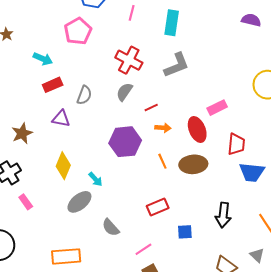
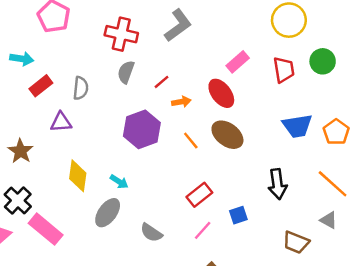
red trapezoid: (236, 144) -> (284, 70), moved
brown ellipse: (193, 164) -> (227, 135), turned 56
pink rectangle: (26, 202) -> (46, 229), size x1.8
pink line: (143, 249) -> (203, 230), moved

